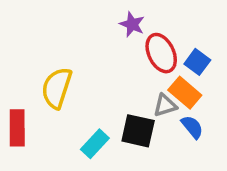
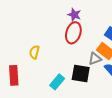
red ellipse: (161, 53) -> (73, 33), moved, turned 45
yellow semicircle: (57, 88) -> (34, 52), size x0.6

